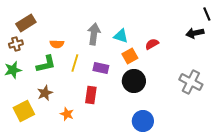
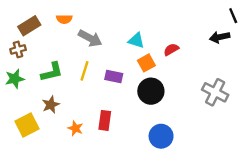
gray arrow: (94, 34) -> (90, 38), moved, turned 110
orange semicircle: (57, 44) -> (64, 19), moved
red rectangle: (91, 95) -> (105, 120), moved

